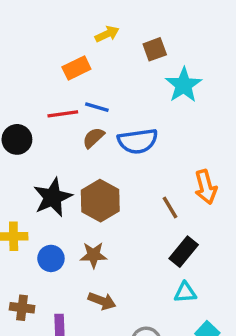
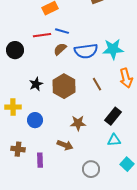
cyan star: (184, 85) -> (113, 49), moved, turned 30
black star: (53, 197) -> (36, 84), size x0.6
brown line: (170, 207) -> (97, 84), moved
brown star: (93, 255) -> (78, 123), moved

